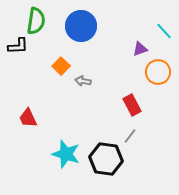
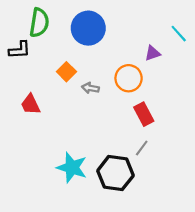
orange circle: (158, 72) -> (129, 78), moved
red trapezoid: (28, 118) -> (30, 104), moved

